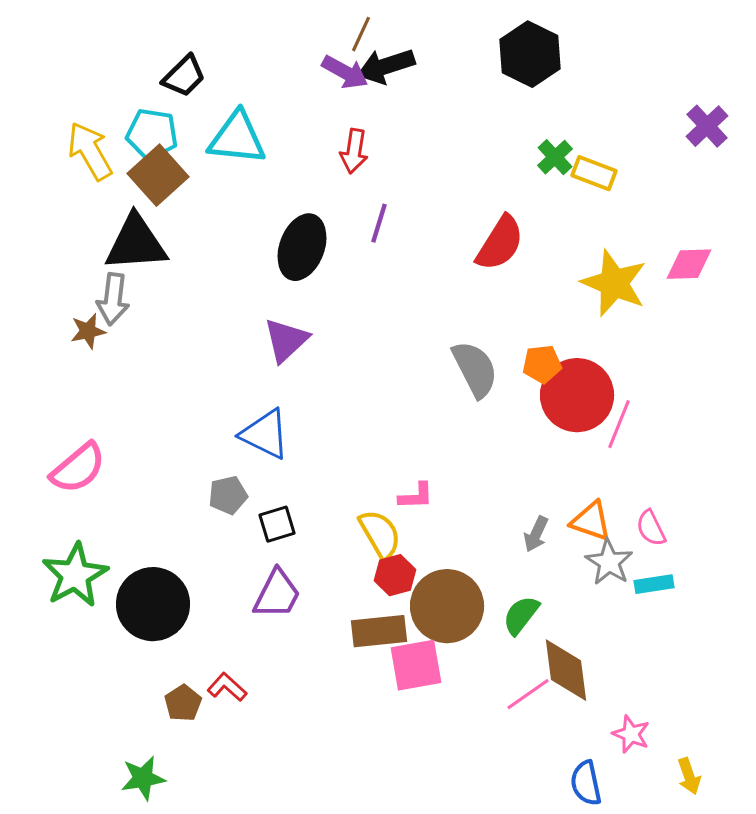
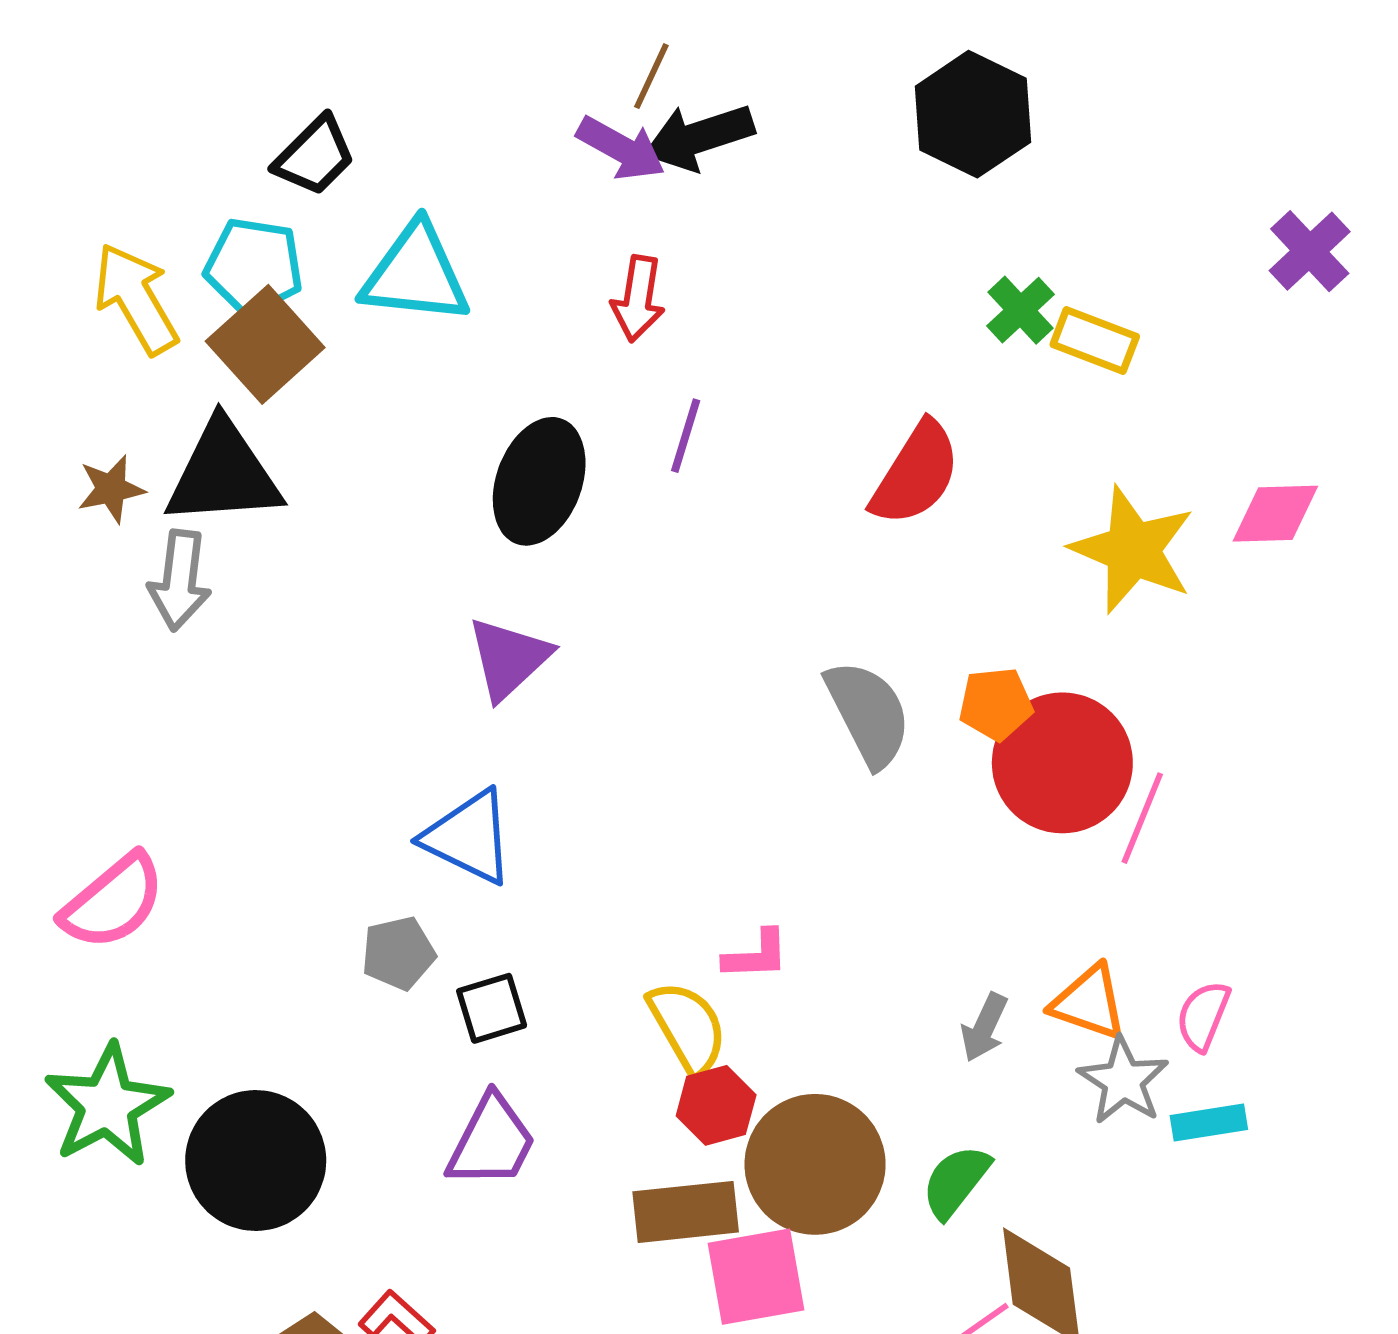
brown star: (88, 331) -> (111, 489), moved
pink semicircle: (651, 528) -> (1203, 1016), turned 48

